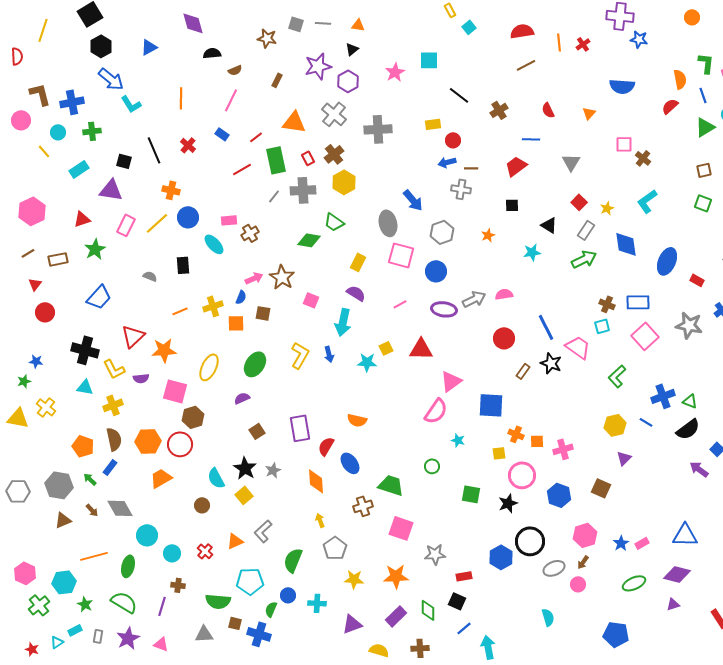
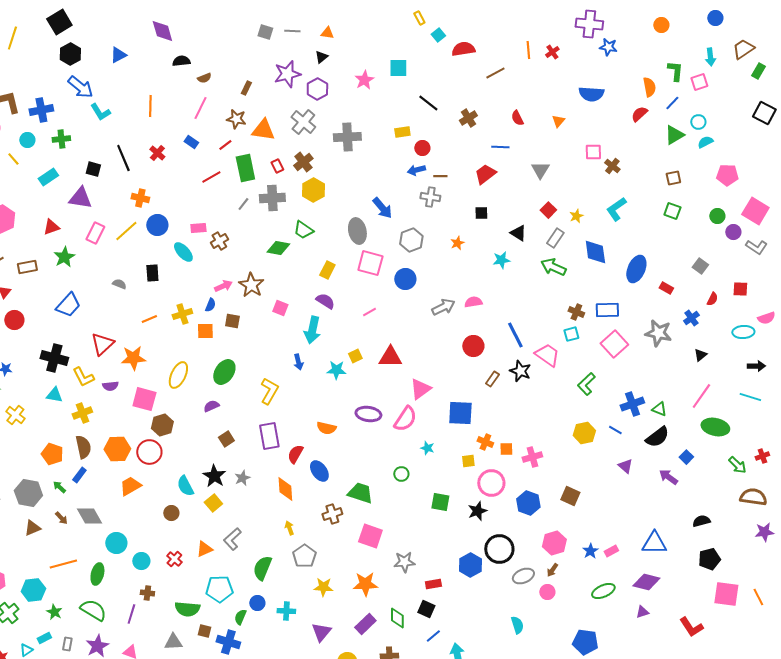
red semicircle: (522, 31) -> (463, 49), moved
brown star: (267, 38) -> (236, 119), moved
blue line: (703, 95) -> (672, 103), turned 63
green arrow: (584, 259) -> (553, 267), turned -130
purple ellipse: (444, 309) -> (368, 414), moved
yellow L-shape: (300, 355) -> (269, 391), moved
purple triangle: (624, 458) -> (625, 466), moved, turned -35
purple triangle: (352, 624) -> (321, 632), turned -30

